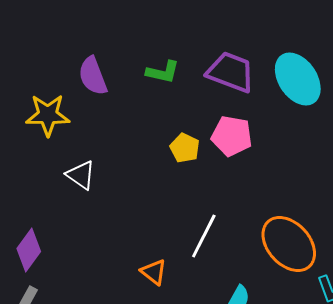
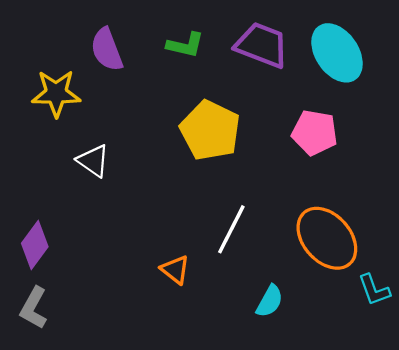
pink pentagon: (232, 136) -> (315, 133), moved
yellow pentagon: (185, 148) -> (210, 130), size x1.8

